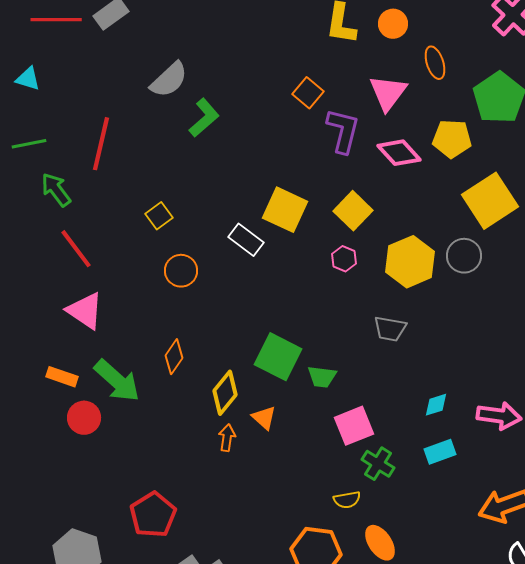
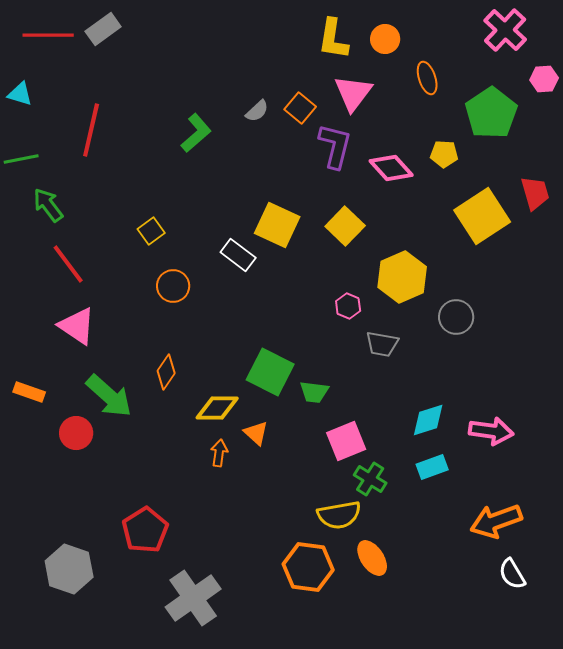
gray semicircle: (169, 80) -> (257, 111), moved, size x0.6
pink triangle: (388, 93) -> (353, 93), moved
yellow pentagon: (452, 139) -> (444, 154), size x0.7
red line: (101, 144) -> (91, 130), moved
gray circle: (464, 256) -> (456, 317), moved
pink hexagon: (344, 259) -> (348, 306), moved
orange rectangle: (62, 377) -> (29, 392), moved
yellow diamond: (225, 393) -> (217, 408), turned 51
cyan diamond: (436, 405) -> (428, 420), size x1.4
yellow semicircle: (347, 500) -> (339, 515), size x1.6

